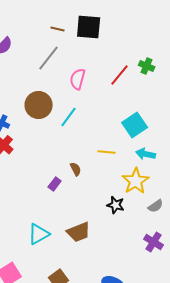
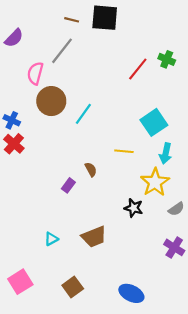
pink semicircle: (78, 79) -> (35, 73), moved
cyan arrow: (146, 154) -> (166, 153), turned -90
cyan triangle: (39, 234) -> (51, 239), size x0.6

